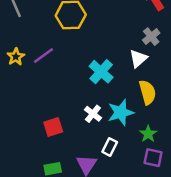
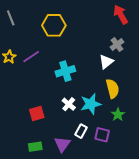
cyan cross: (101, 72) -> (65, 71), moved, turned 30
green star: (148, 134) -> (118, 115), moved
purple square: (153, 158) -> (102, 135), moved

